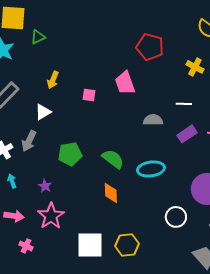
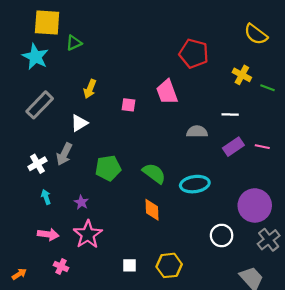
white square: (90, 245) -> (130, 265), size x0.5

